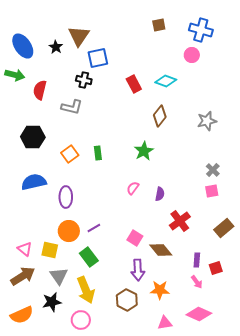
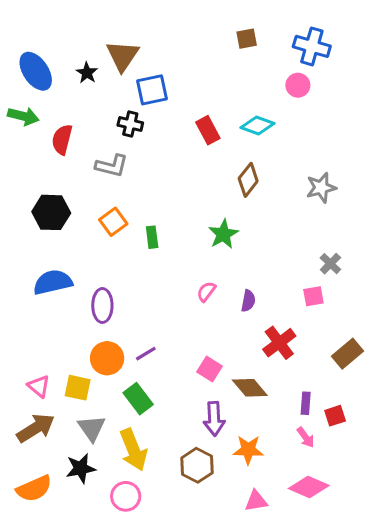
orange square: (70, 154) -> (113, 222), moved
pink square: (212, 191) -> (313, 296), moved

